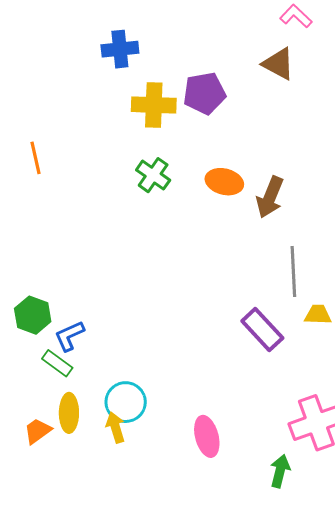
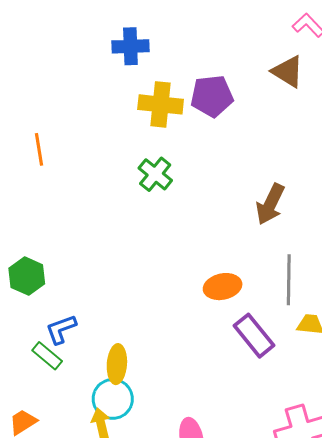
orange ellipse: (224, 182) -> (223, 287), moved, turned -30
green hexagon: (33, 315) -> (27, 276), moved
yellow ellipse: (69, 413) -> (117, 364), moved

